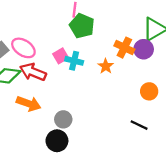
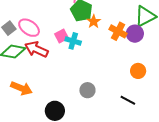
orange star: (106, 66) -> (94, 21), moved
orange arrow: (29, 104) -> (21, 88), moved
gray circle: (63, 119) -> (87, 90), moved

